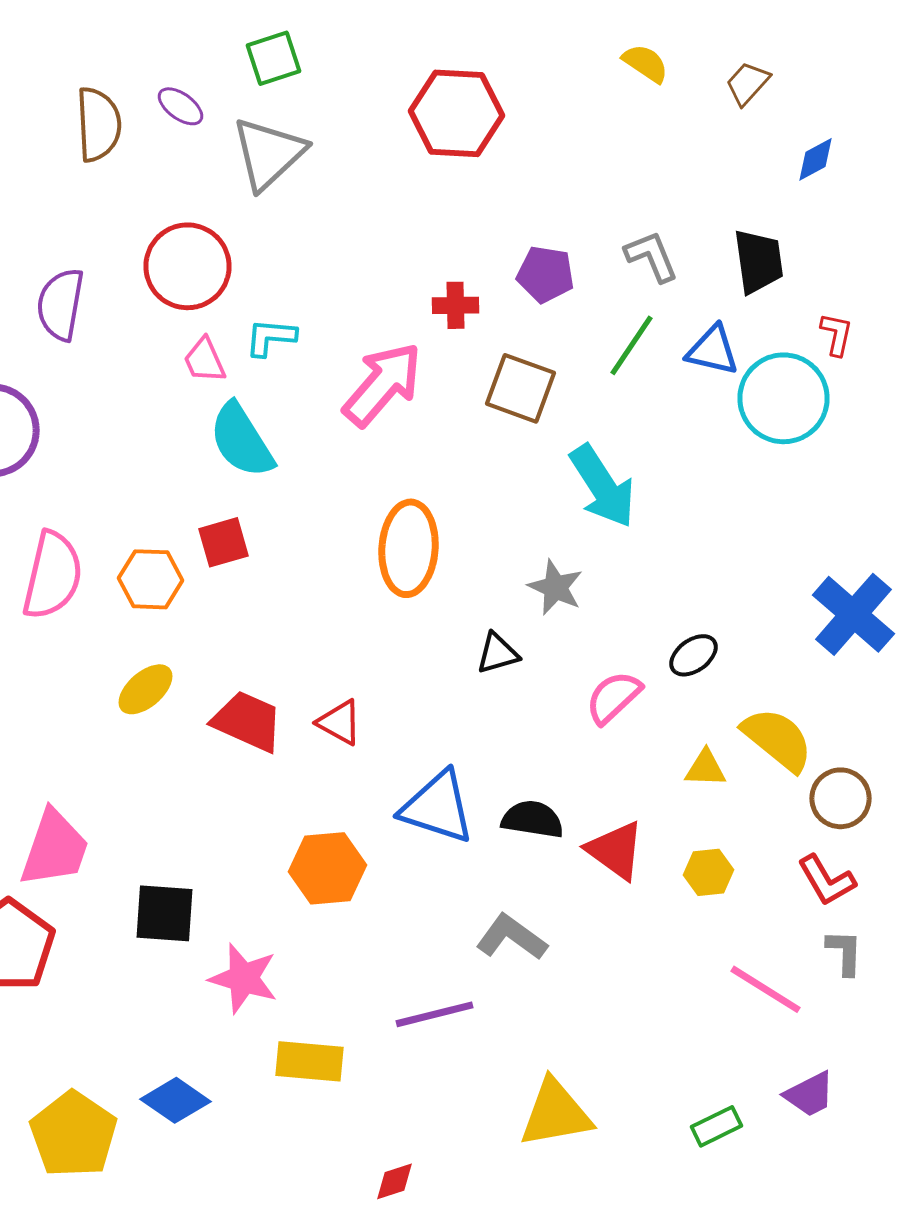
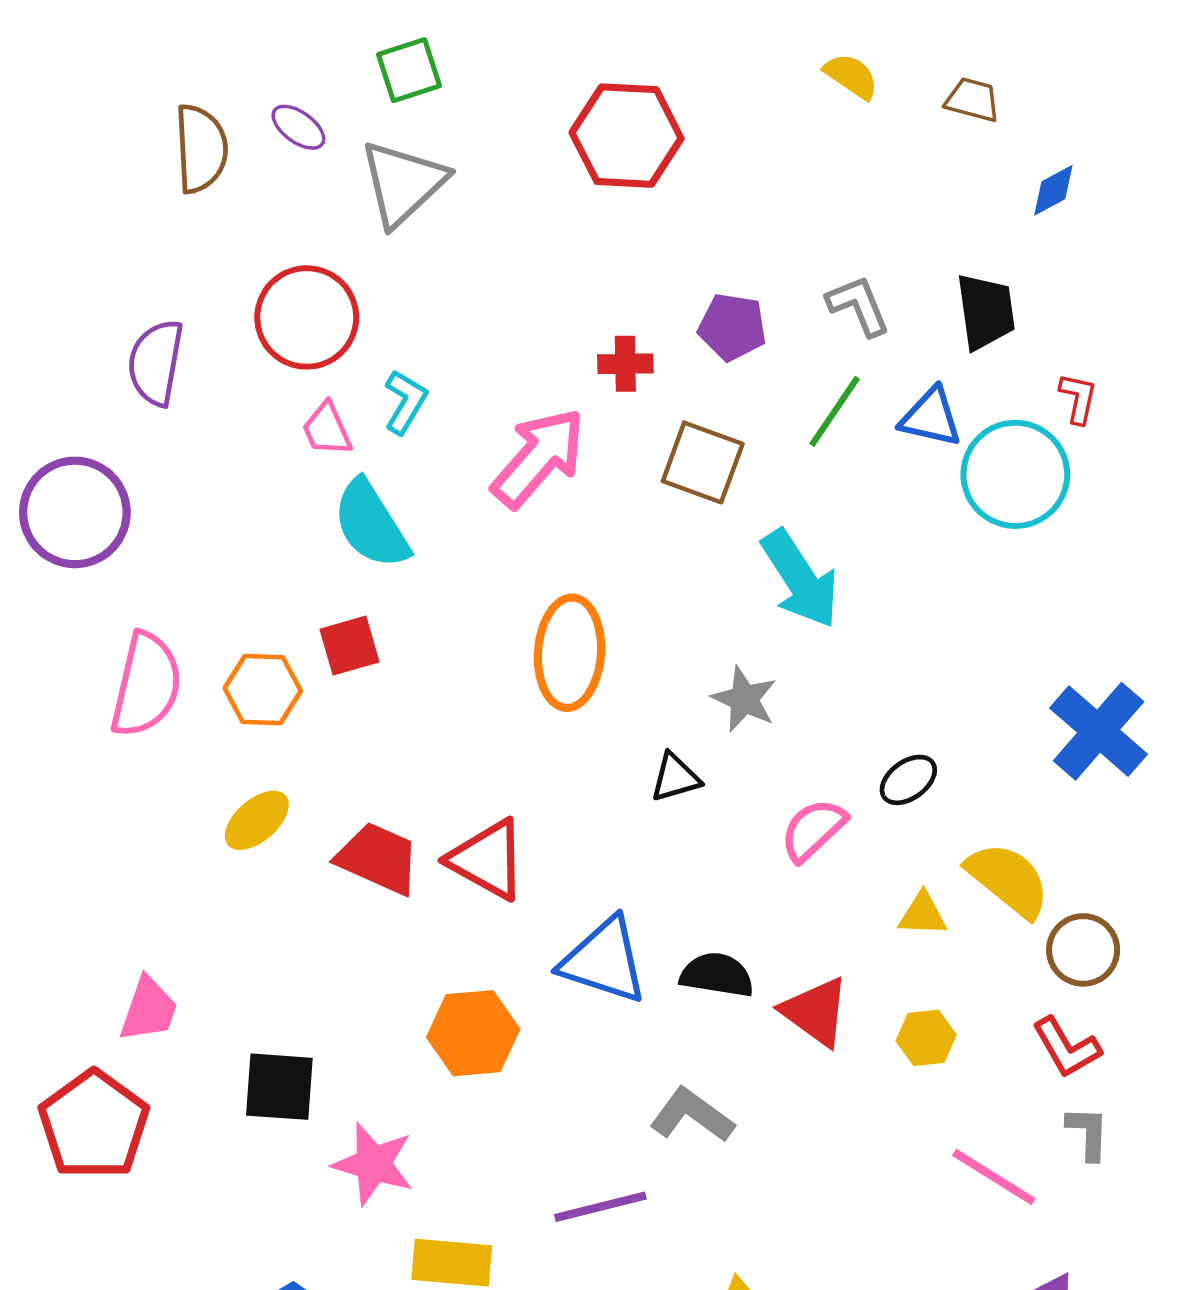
brown trapezoid: (748, 83) -> (973, 100), turned 63
cyan L-shape: (270, 337) -> (405, 402), turned 116
red triangle: (340, 722) -> (487, 860), size x1.5
pink trapezoid: (54, 848) -> (149, 1009), size x0.7

